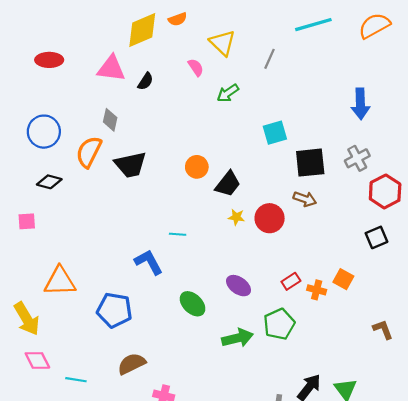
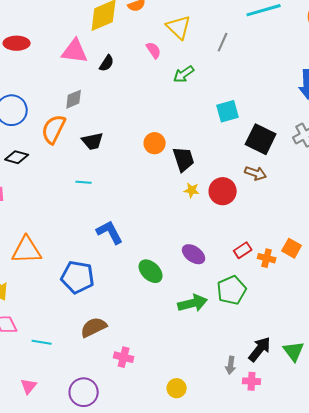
gray diamond: (110, 120) -> (74, 99), turned 55
black square: (310, 163) -> (261, 139), turned 32
black trapezoid: (130, 165) -> (93, 141), size x0.7
black trapezoid: (228, 184) -> (184, 159), turned -56
cyan line: (178, 234) -> (84, 182), moved

